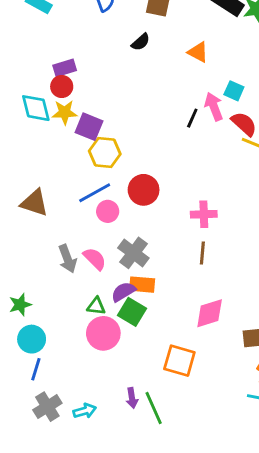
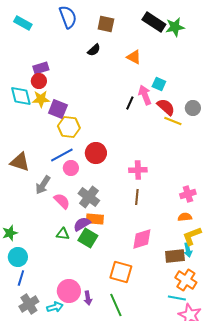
gray arrow: (67, 259) -> (43, 185), moved, turned 54
pink circle: (103, 333) -> (69, 291), moved
green line: (154, 408) -> (116, 305), moved

